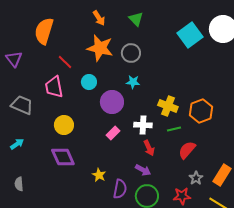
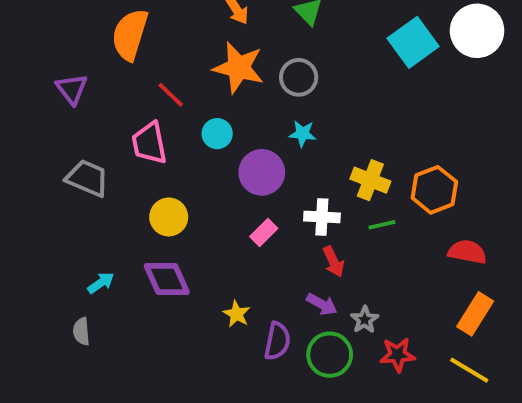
cyan arrow: (17, 144) -> (101, 283), moved
red semicircle: (187, 150) -> (467, 252), moved, turned 60
gray star: (196, 178) -> (365, 320), moved

